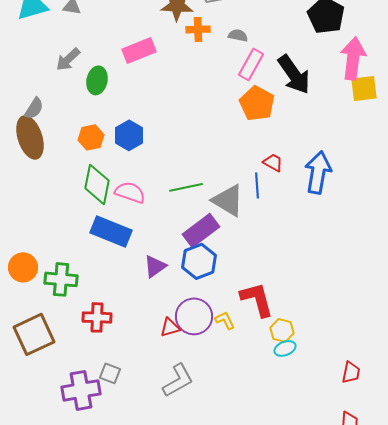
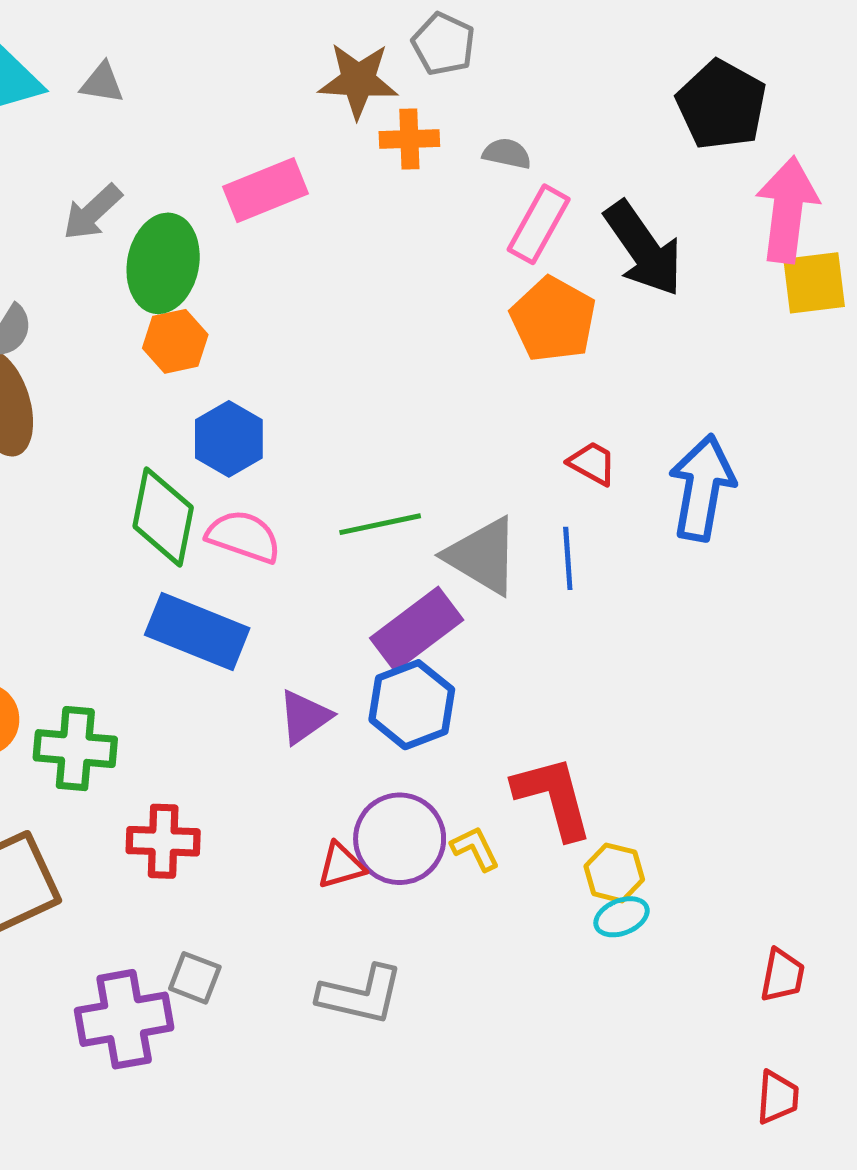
green ellipse: (97, 80) -> (163, 263), size x1.4
blue hexagon: (129, 135) -> (229, 439), moved
orange hexagon: (91, 137) -> (175, 341), moved
blue line: (257, 185) -> (568, 558), moved
gray L-shape: (178, 380) -> (361, 995), turned 42

